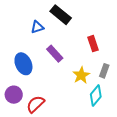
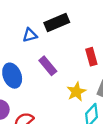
black rectangle: (61, 15) -> (57, 22), turned -65

